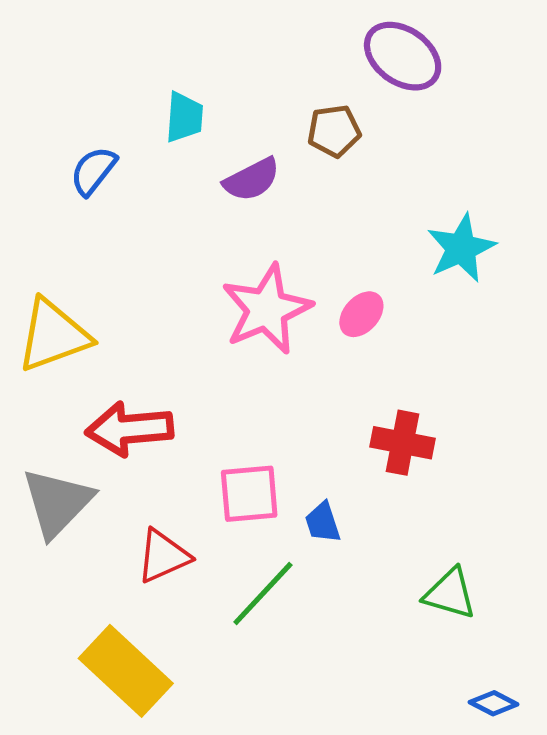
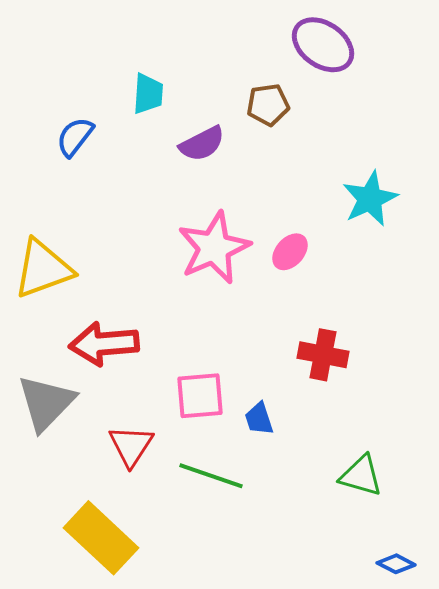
red triangle: (163, 556) -> (131, 446), turned -33
green line: (263, 594) -> (211, 476), turned 66

